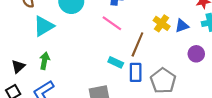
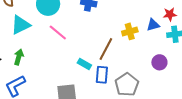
pink line: (112, 23) -> (58, 33), moved
yellow cross: (162, 23) -> (130, 31), turned 35
blue triangle: (182, 26) -> (153, 25), moved

